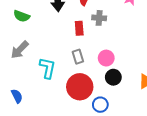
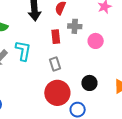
pink circle: (106, 58) -> (96, 41), moved
cyan L-shape: (48, 68) -> (23, 51), moved

